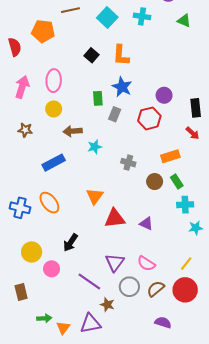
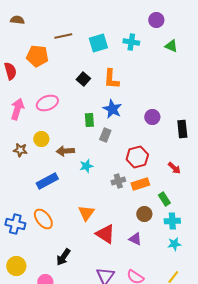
cyan square: (107, 17) -> (98, 43), turned 30
pink ellipse: (54, 81) -> (47, 103), turned 65
yellow circle: (54, 109) -> (41, 139), moved
red hexagon: (149, 118) -> (137, 157), moved
red arrow: (192, 133) -> (174, 168), moved
orange rectangle: (170, 156) -> (140, 184), moved
gray cross: (128, 163) -> (118, 181), turned -32
brown circle: (155, 182) -> (144, 214), moved
red triangle: (115, 218) -> (105, 234), turned 40
cyan star: (196, 228) -> (174, 244), moved
yellow circle: (32, 252) -> (16, 266), moved

